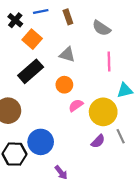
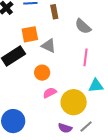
orange square: (32, 39) -> (30, 34), moved, turned 30
gray line: (121, 136) -> (86, 126), turned 64
purple semicircle: (98, 141) -> (65, 128), turned 56

